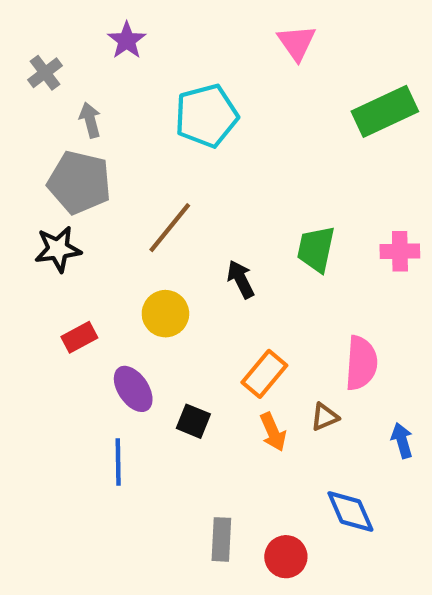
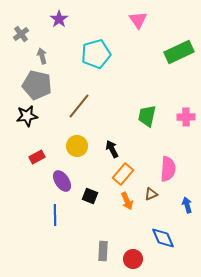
black arrow: (241, 279) -> (112, 149), moved

